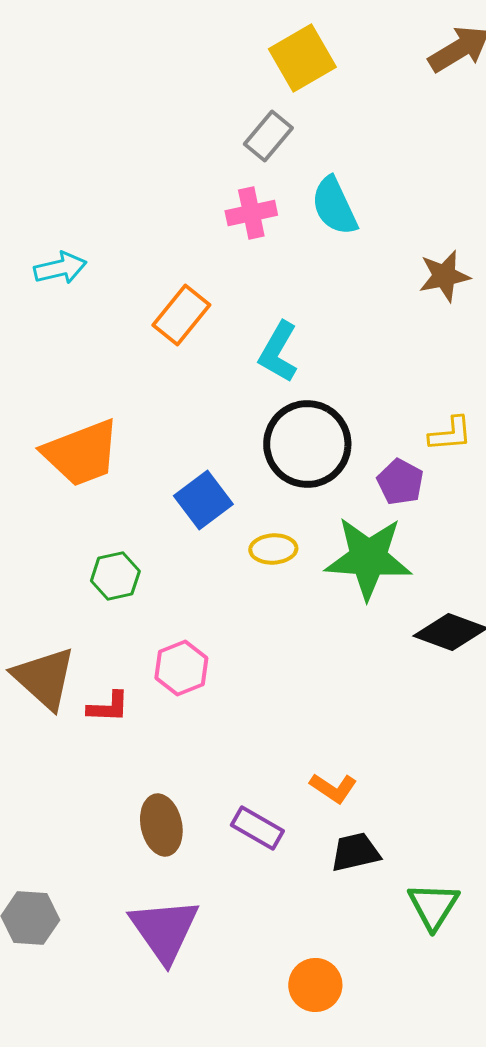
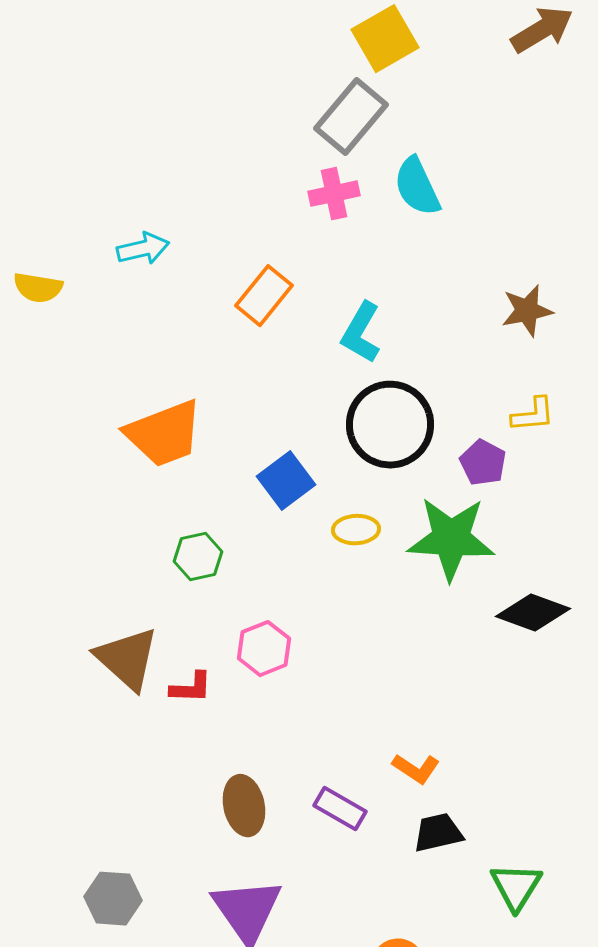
gray rectangle: (268, 136) -> (351, 117), size x1.5
brown star: (444, 276) -> (527, 311), moved

